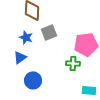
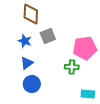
blue triangle: (20, 57) -> (27, 63), moved

